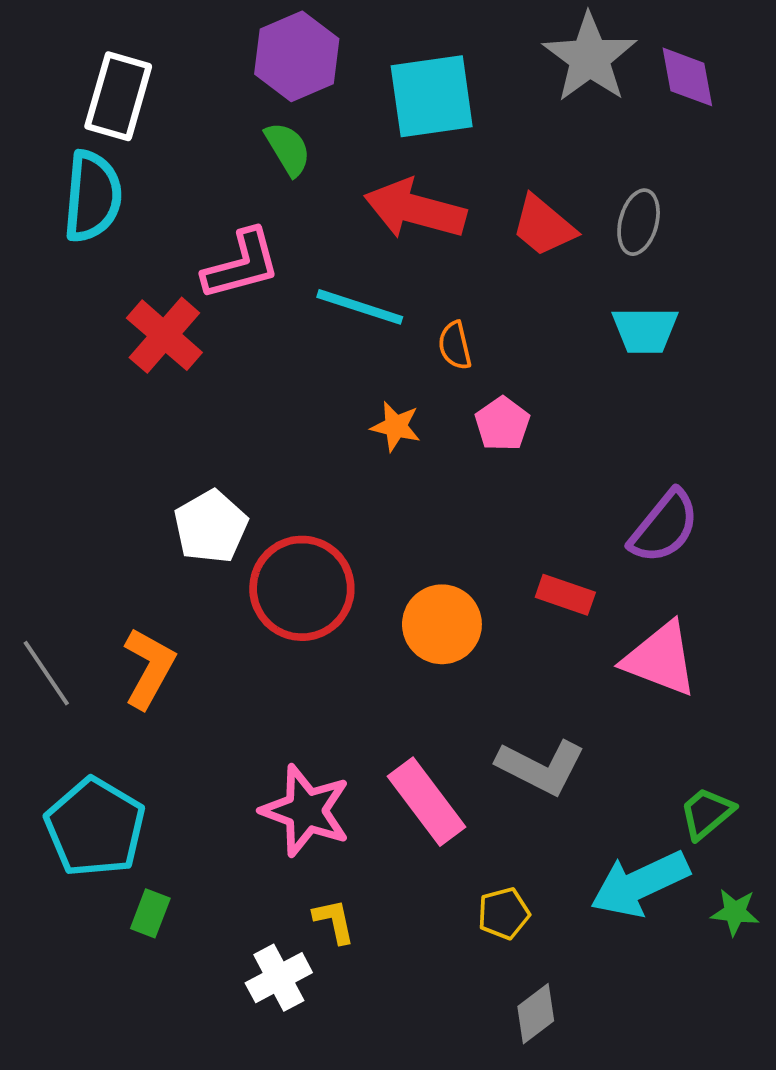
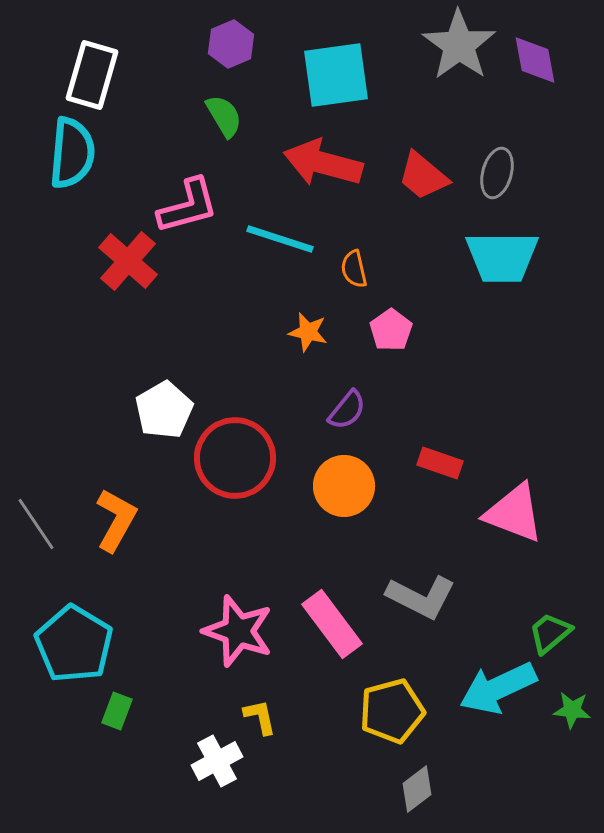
purple hexagon: (297, 56) -> (231, 44), size x0.7
cyan trapezoid: (645, 330) -> (502, 257), size x1.4
purple semicircle: (664, 527) -> (347, 410), moved, size x0.7
yellow pentagon: (504, 913) -> (392, 711), size x1.6

